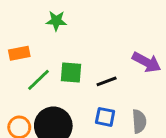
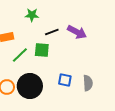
purple arrow: (147, 62) -> (77, 32), moved
black line: (107, 81) -> (52, 32), moved

